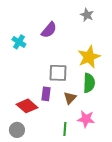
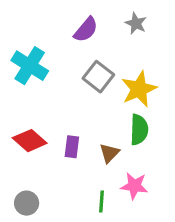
purple semicircle: (49, 30) -> (86, 30), moved
cyan cross: (19, 42) -> (30, 66), size x1.6
gray square: (58, 73) -> (98, 77), moved, turned 36
red diamond: (27, 106) -> (30, 141), moved

